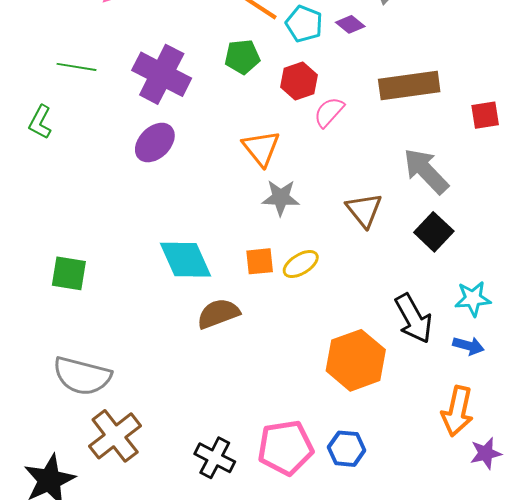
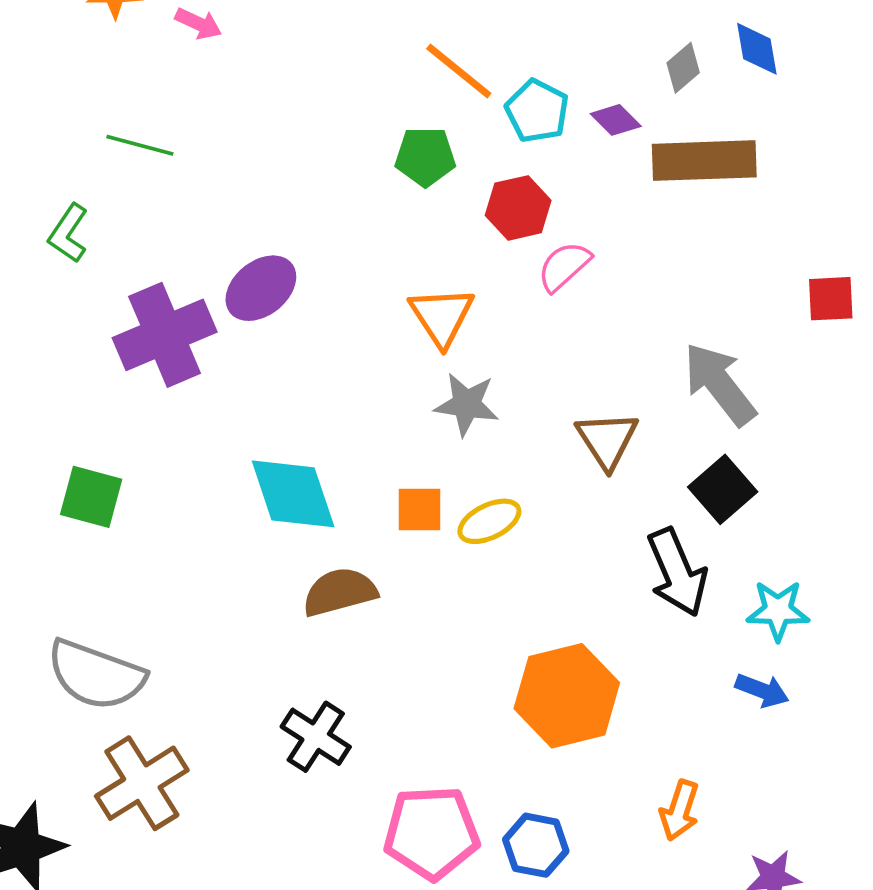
purple cross: (162, 74) -> (165, 335), moved, turned 34
brown rectangle: (409, 86) -> (704, 161), moved
black arrow: (413, 318) -> (677, 572), moved
orange arrow: (457, 411) -> (679, 810), moved, size x0.7
black cross: (215, 458) -> (316, 737), moved

